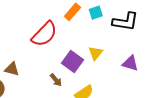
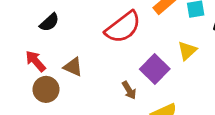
yellow triangle: (96, 53) -> (187, 51), moved

